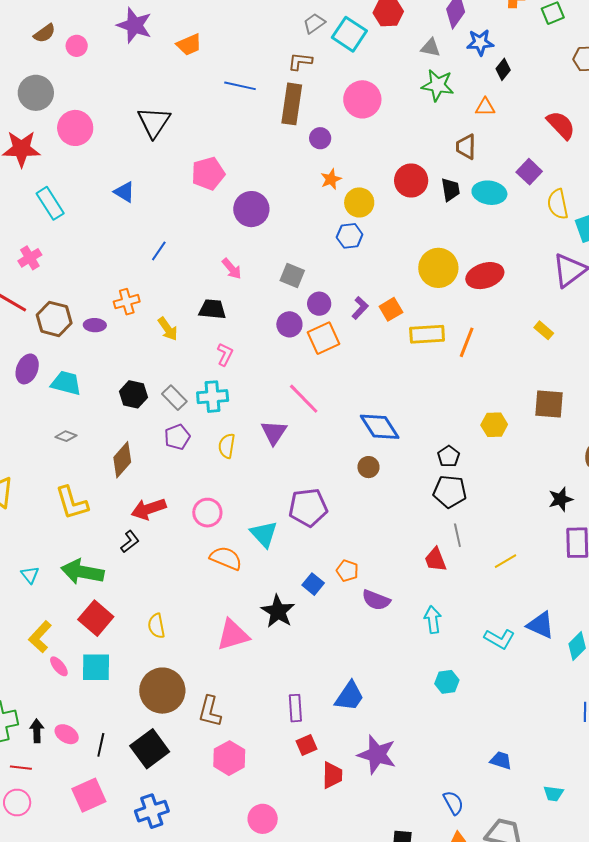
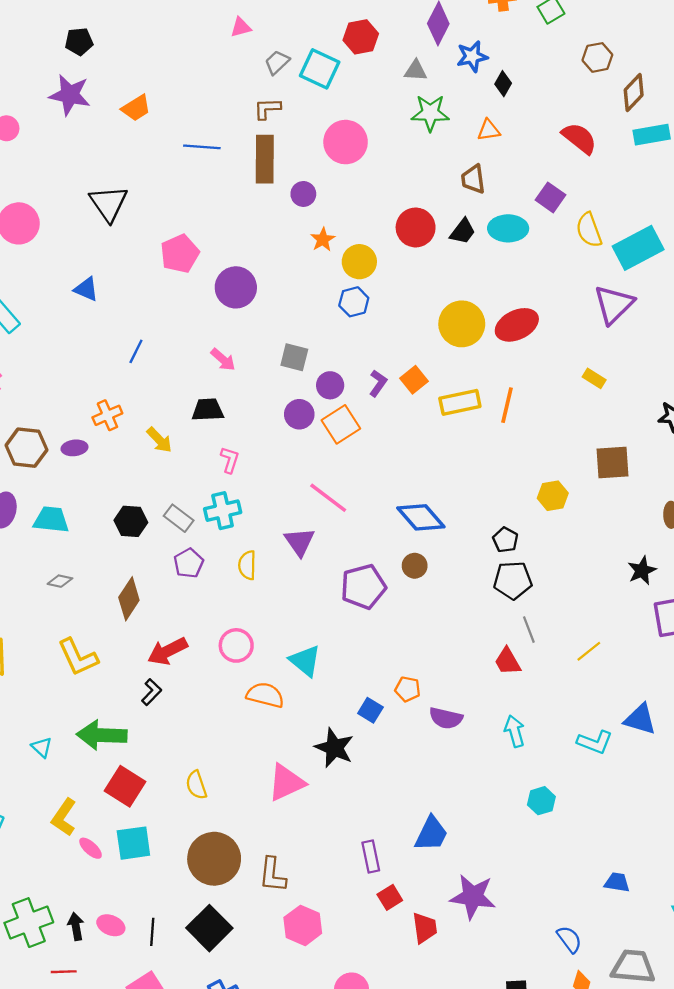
black trapezoid: (451, 190) -> (463, 231), turned 55
purple pentagon: (308, 507) -> (363, 587), moved

